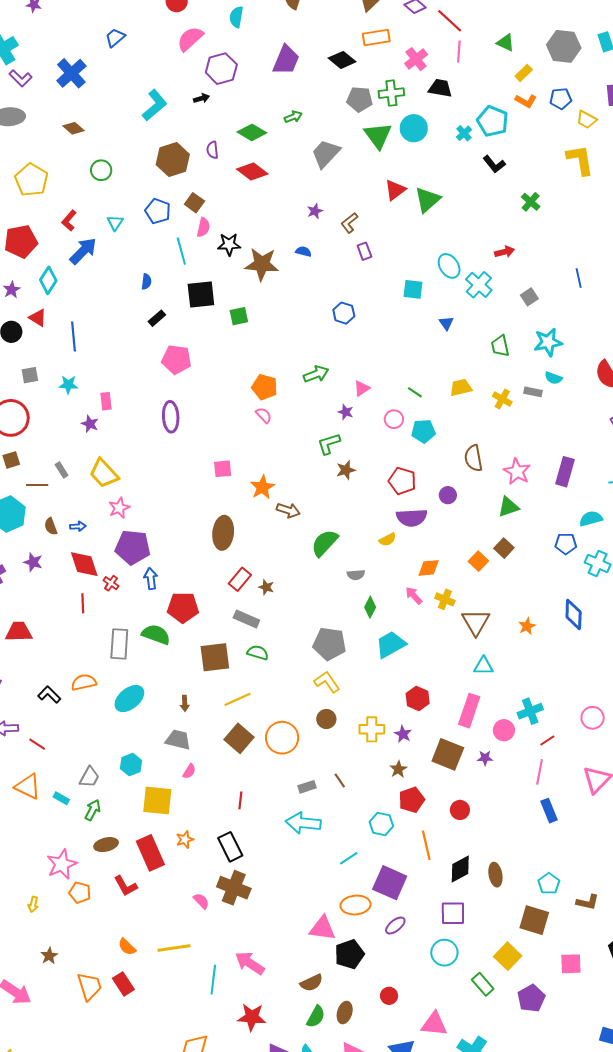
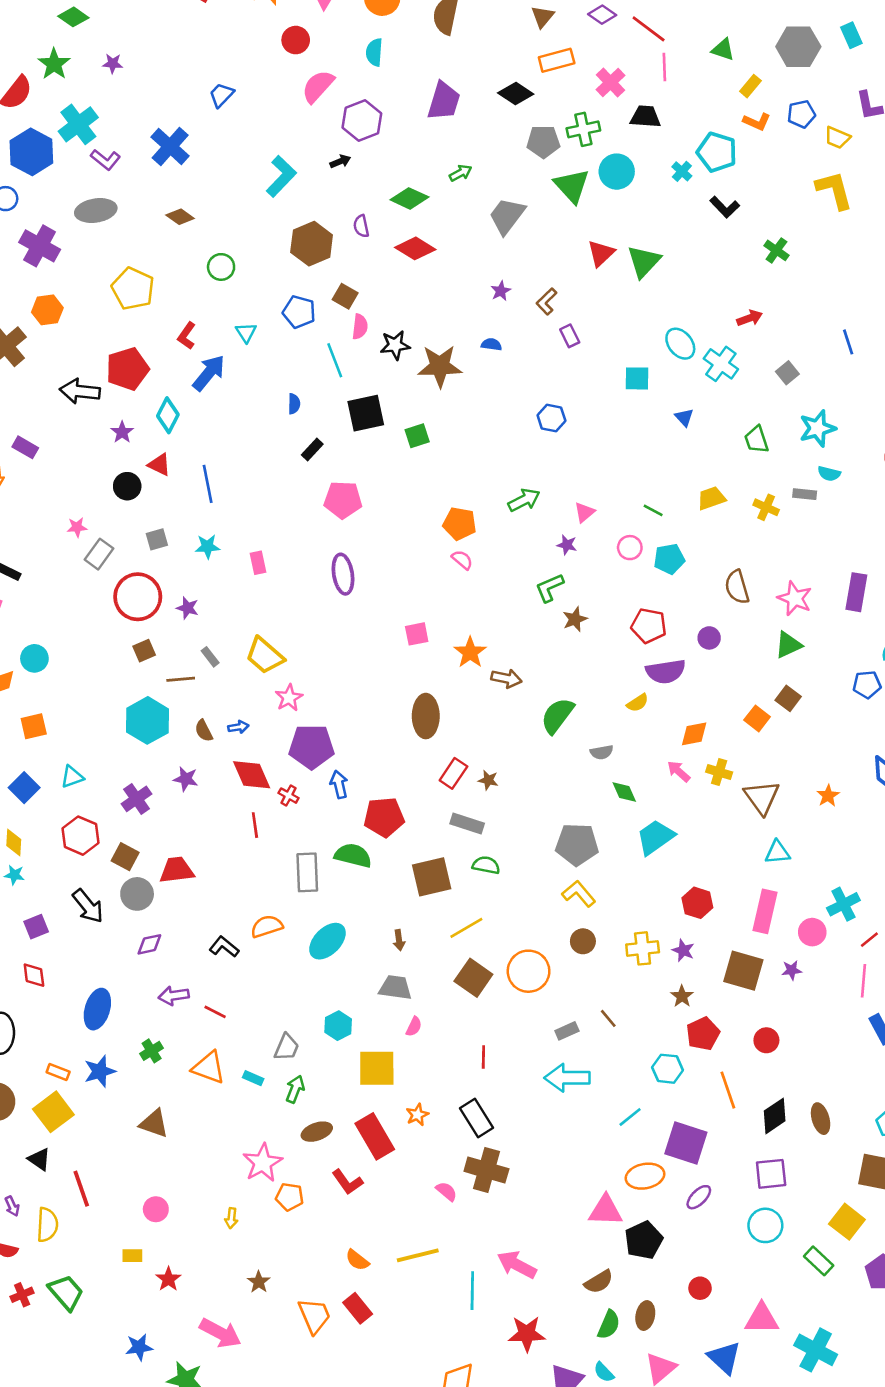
purple star: (90, 424) -> (188, 608), moved
green diamond: (370, 607) -> (624, 792), turned -45

